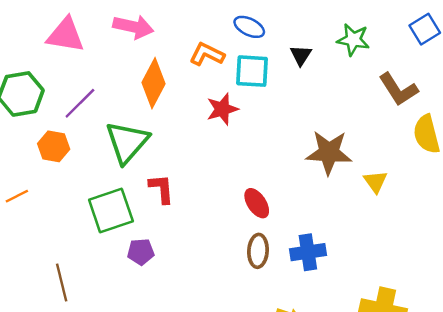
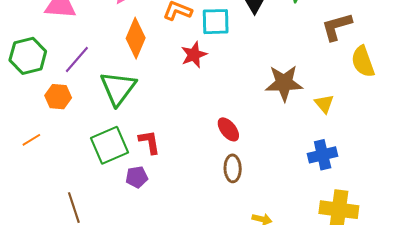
brown L-shape: (398, 89) -> (337, 27), turned 112
red L-shape: (161, 189) -> (149, 142), moved
blue cross: (308, 252) -> (323, 155), moved

